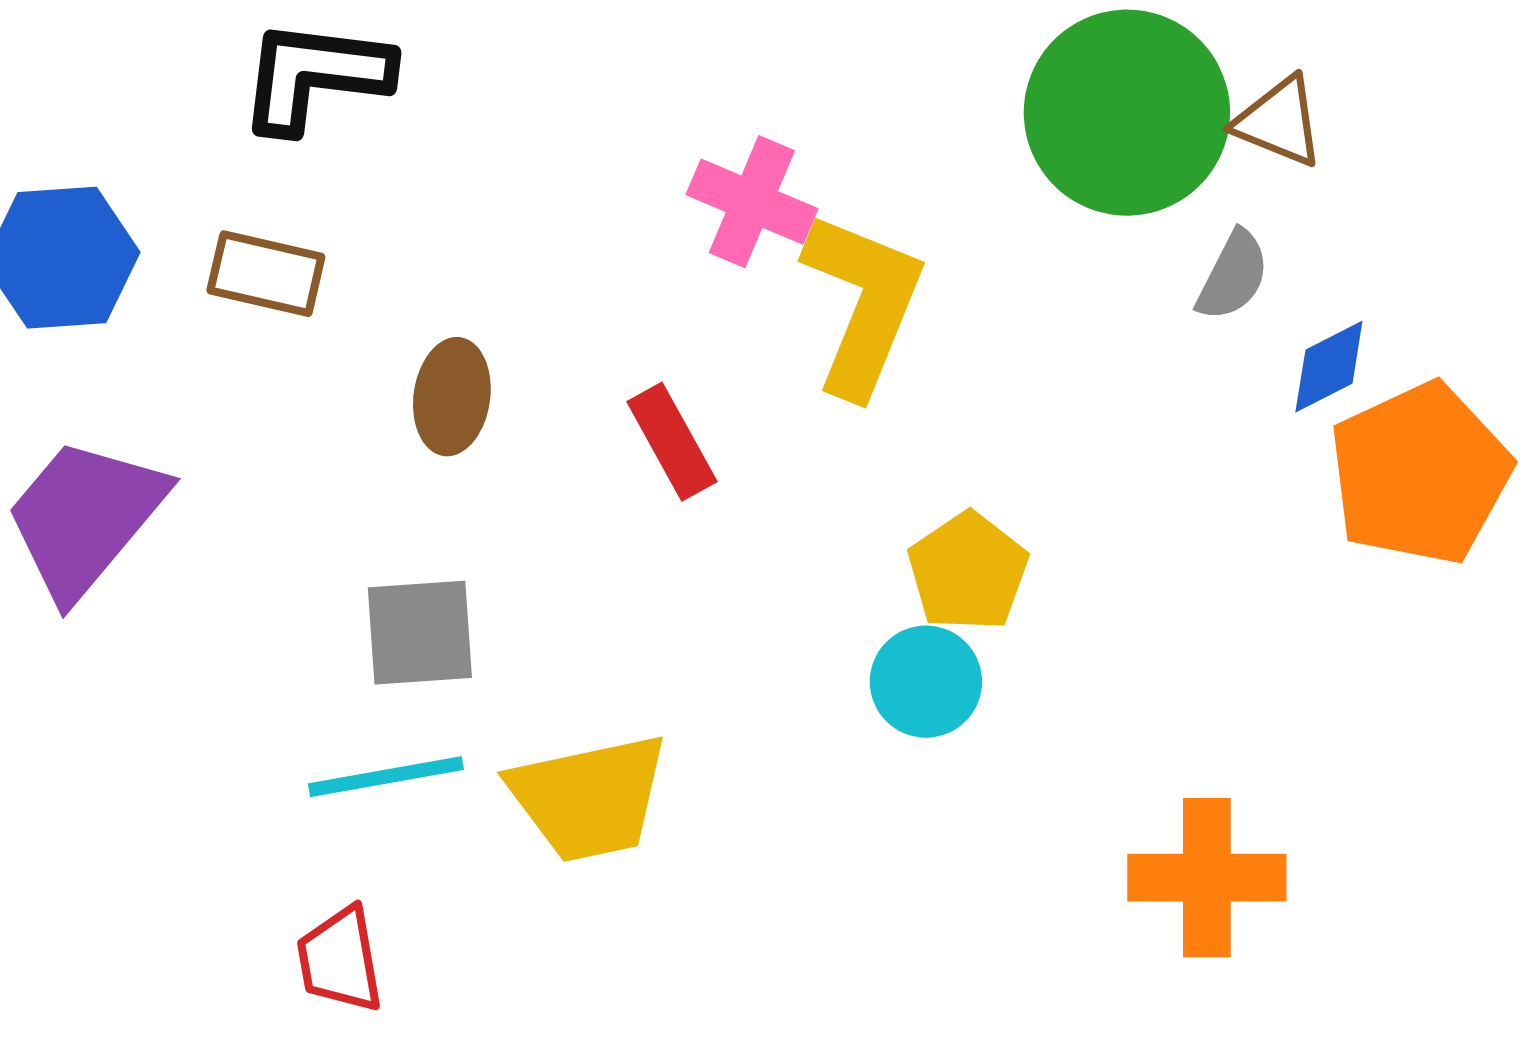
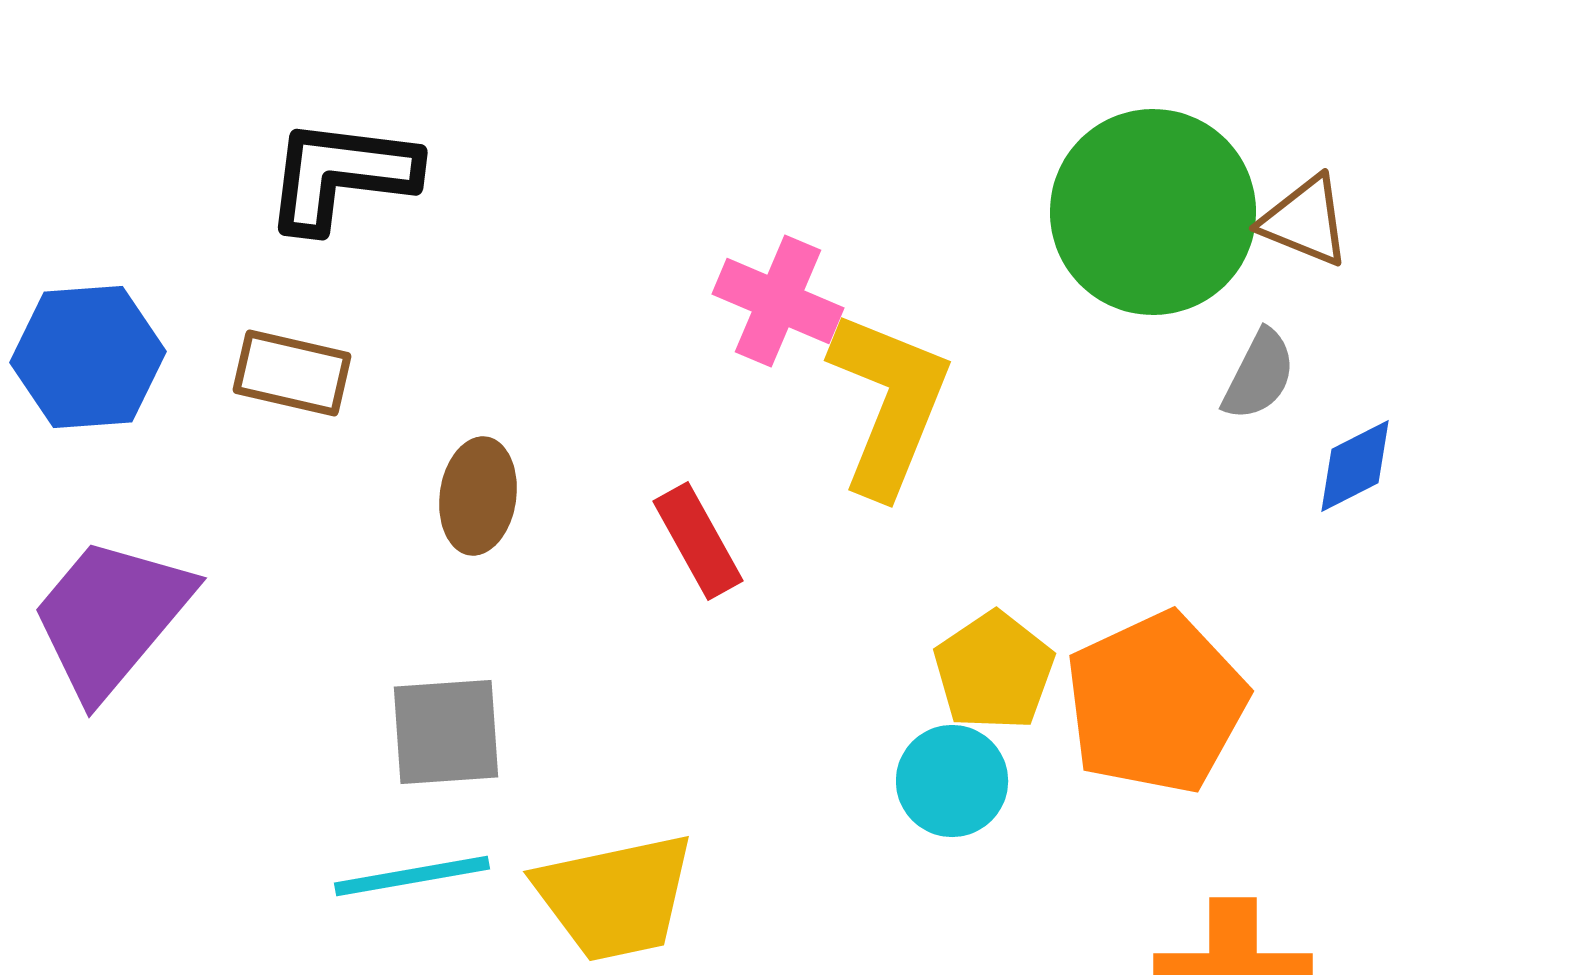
orange pentagon: (1420, 474) -> (1156, 703), moved

